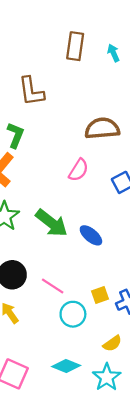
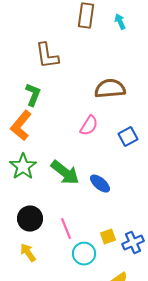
pink line: (53, 286) -> (66, 229), turned 35

